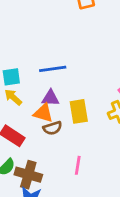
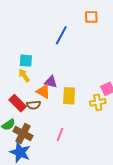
blue line: (53, 69) -> (61, 35), moved, turned -66
brown semicircle: (53, 128) -> (34, 105), moved

